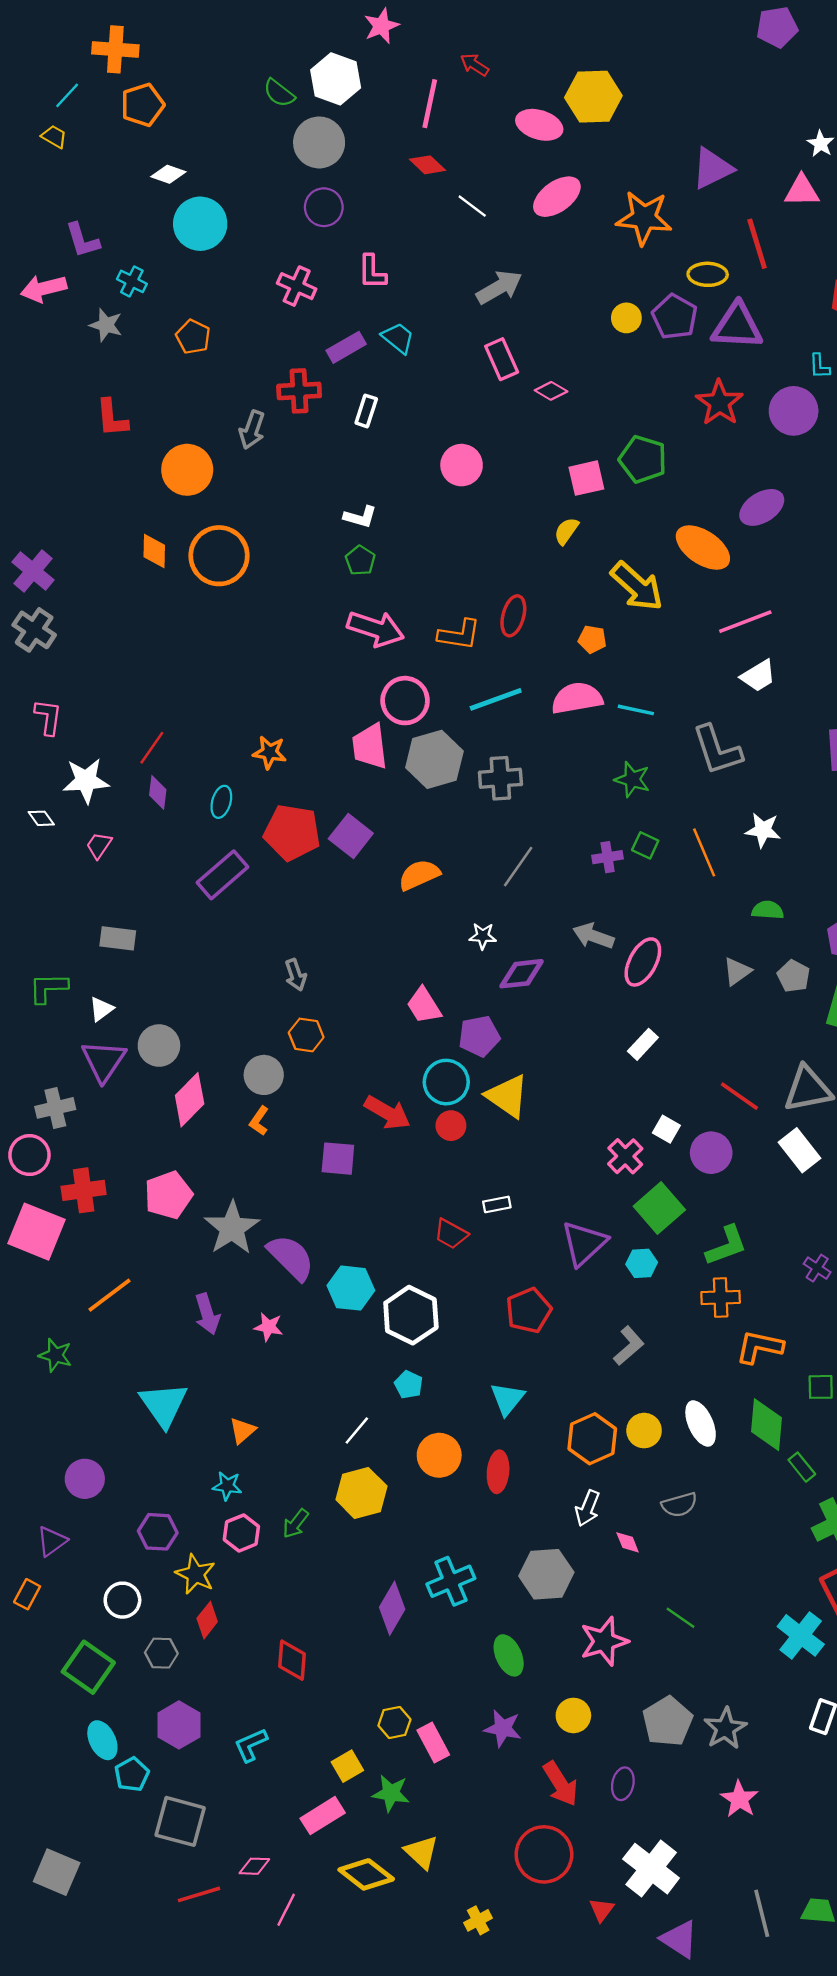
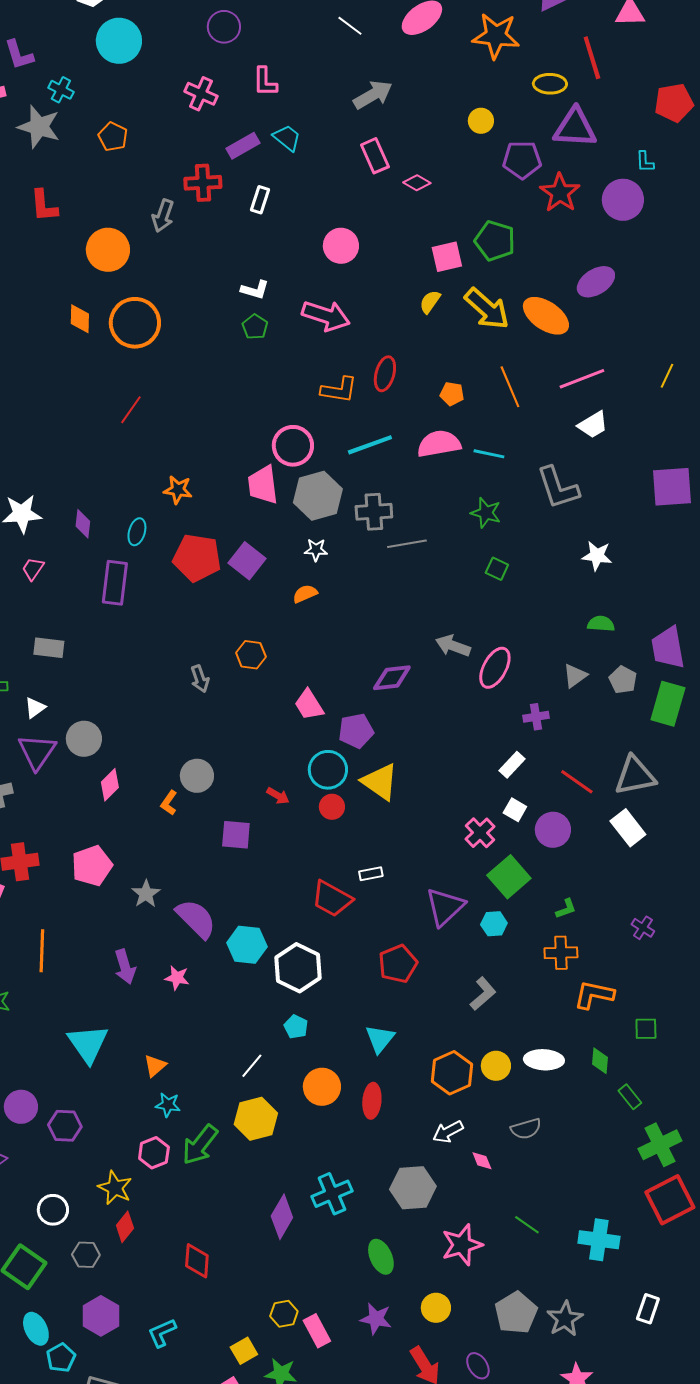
purple pentagon: (675, 317) -> (522, 160), moved, turned -30
gray star: (106, 325) -> (39, 127), size x1.5
yellow arrow: (637, 586) -> (487, 309), moved
pink arrow: (376, 629) -> (326, 316), moved
red line: (152, 748) -> (131, 410), moved
orange line: (704, 852) -> (510, 387), moved
purple cross: (608, 857) -> (536, 717), moved
gray line: (518, 867) -> (407, 544), moved, turned 45
purple rectangle: (223, 875) -> (115, 583), moved, turned -42
orange semicircle: (419, 875) -> (305, 594), size x0.7
white star: (483, 936) -> (316, 550), moved
orange hexagon: (306, 1035) -> (251, 655), moved
white rectangle: (643, 1044) -> (512, 765), moved
gray circle: (264, 1075) -> (197, 776), moved
pink diamond: (190, 1100) -> (110, 785), size x0.7
red arrow: (387, 1113) -> (278, 796), size x0.6
gray star: (232, 1228) -> (146, 894), size x0.6
red trapezoid: (451, 1234) -> (332, 899), size x1.4
green L-shape: (726, 1246) -> (566, 909), size x0.6
orange line: (110, 1295) -> (42, 951), turned -51
white ellipse: (701, 1423) -> (544, 1060), turned -63
green diamond: (766, 1425) -> (600, 1061), size x0.6
cyan star: (227, 1486) -> (168, 1105), moved
white arrow: (588, 1508) -> (448, 1132), turned 40
green arrow: (296, 1524) -> (200, 1145), size x1.6
purple hexagon: (158, 1532) -> (65, 1126), moved
cyan cross: (801, 1635) -> (599, 1240), moved, turned -30
purple ellipse: (623, 1784) -> (478, 1366), turned -44

